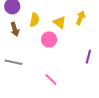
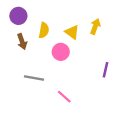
gray line: (14, 62) -> (34, 78), moved

